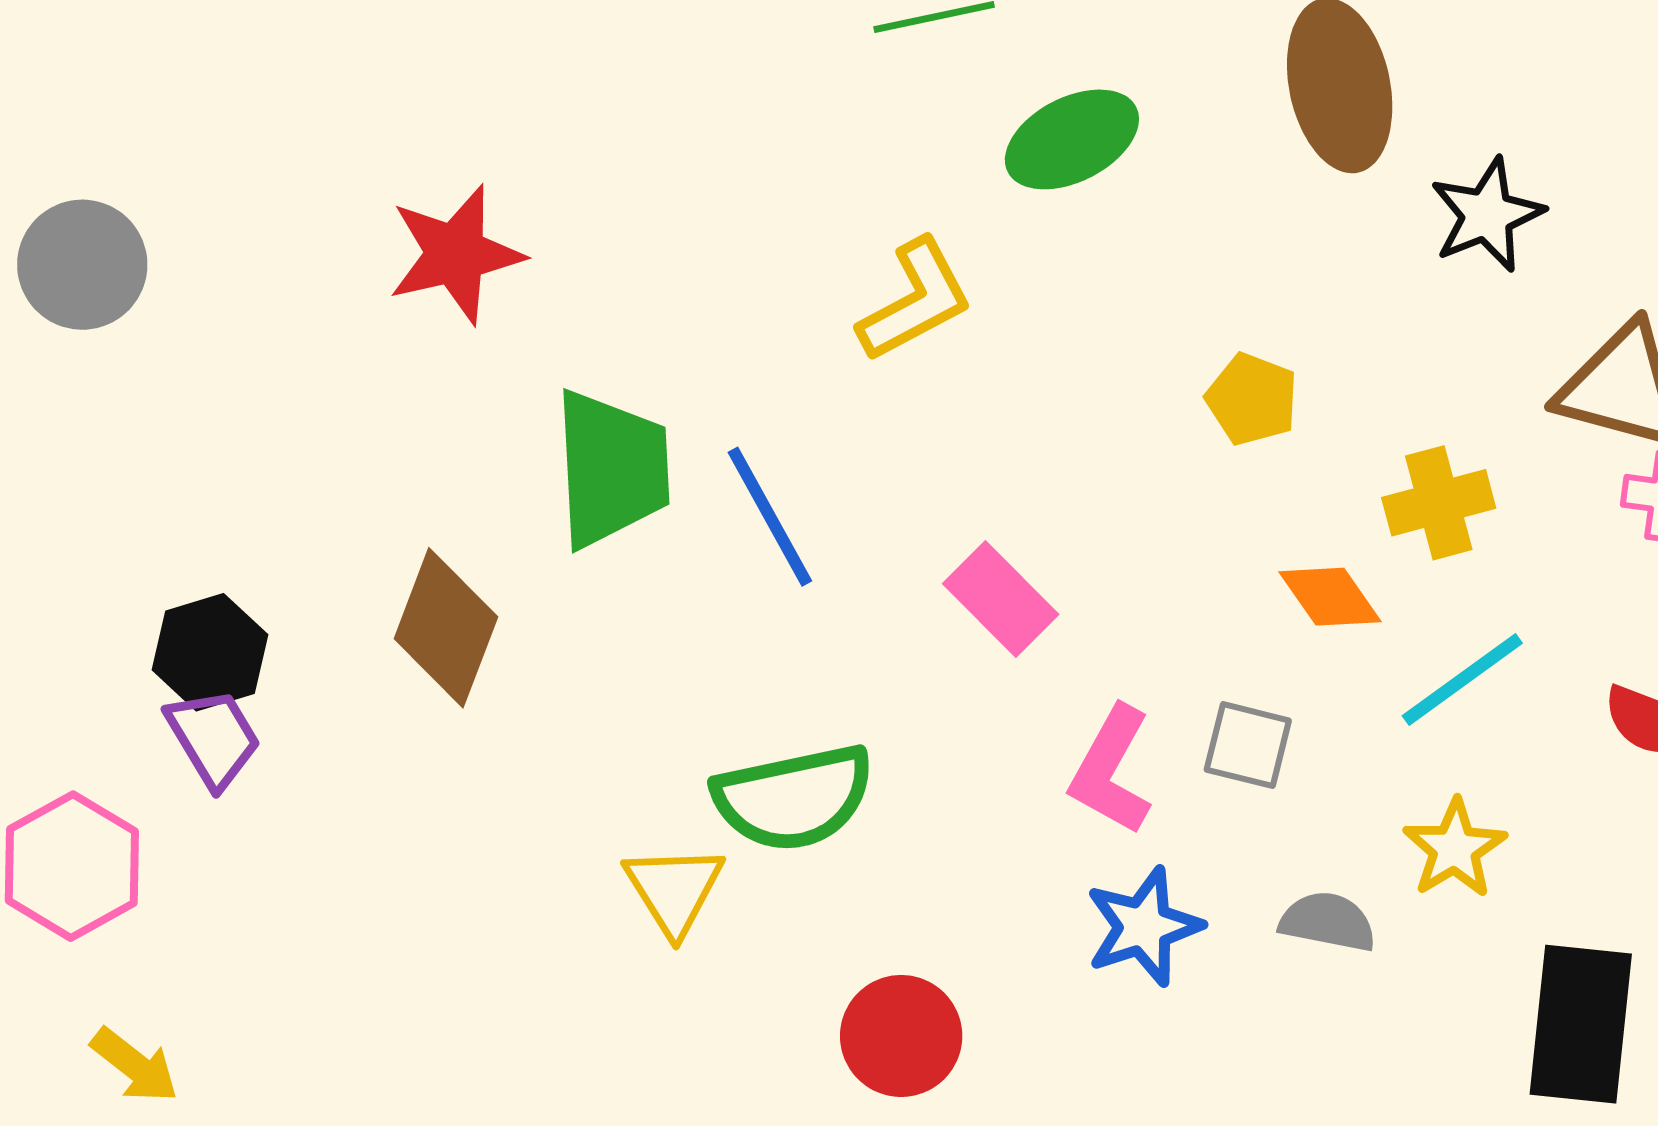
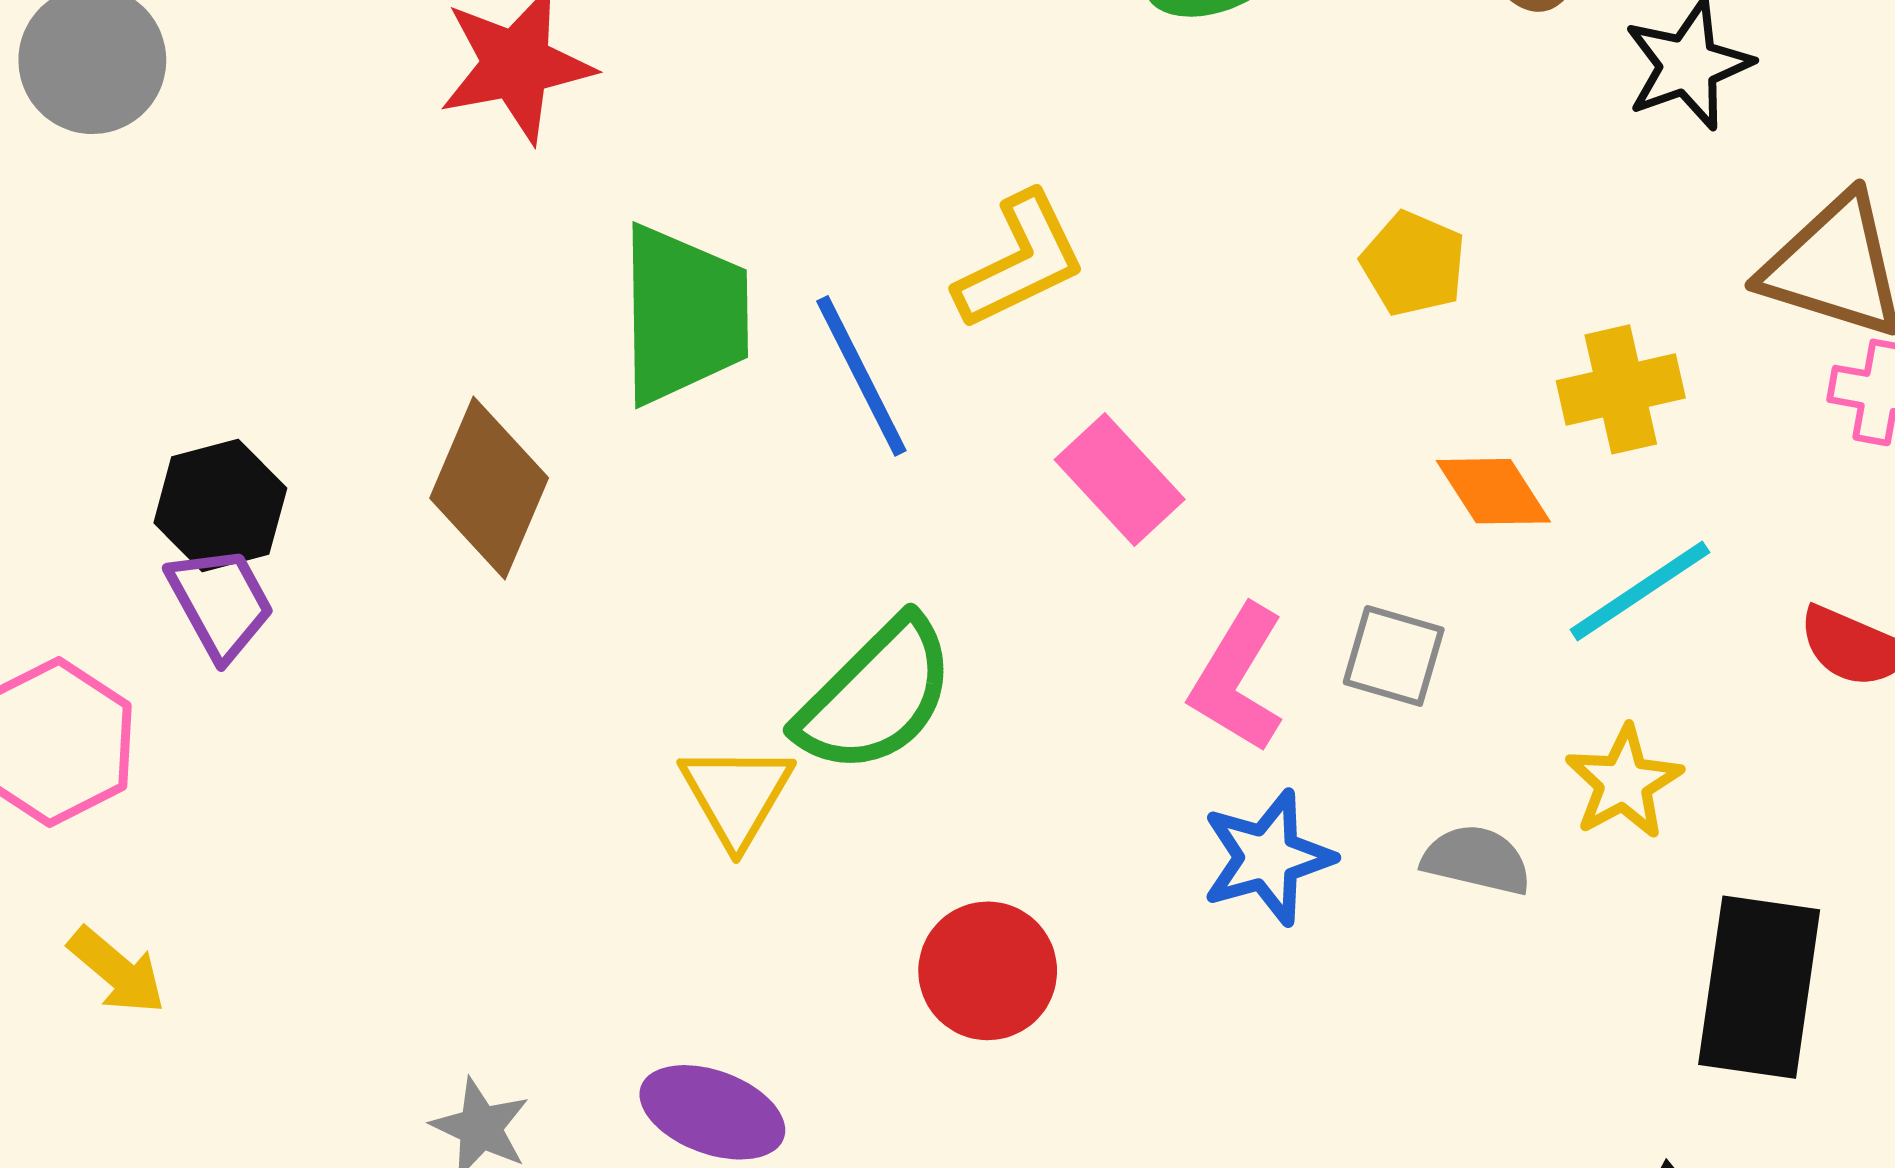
yellow L-shape: (915, 300) -> (1020, 261), moved
green semicircle: (794, 798) -> (876, 696), turned -35

